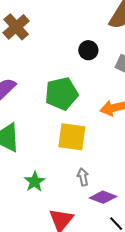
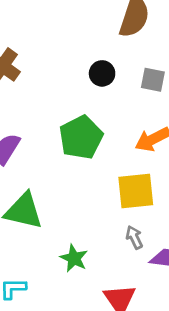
yellow square: (72, 137) -> (136, 191), moved

